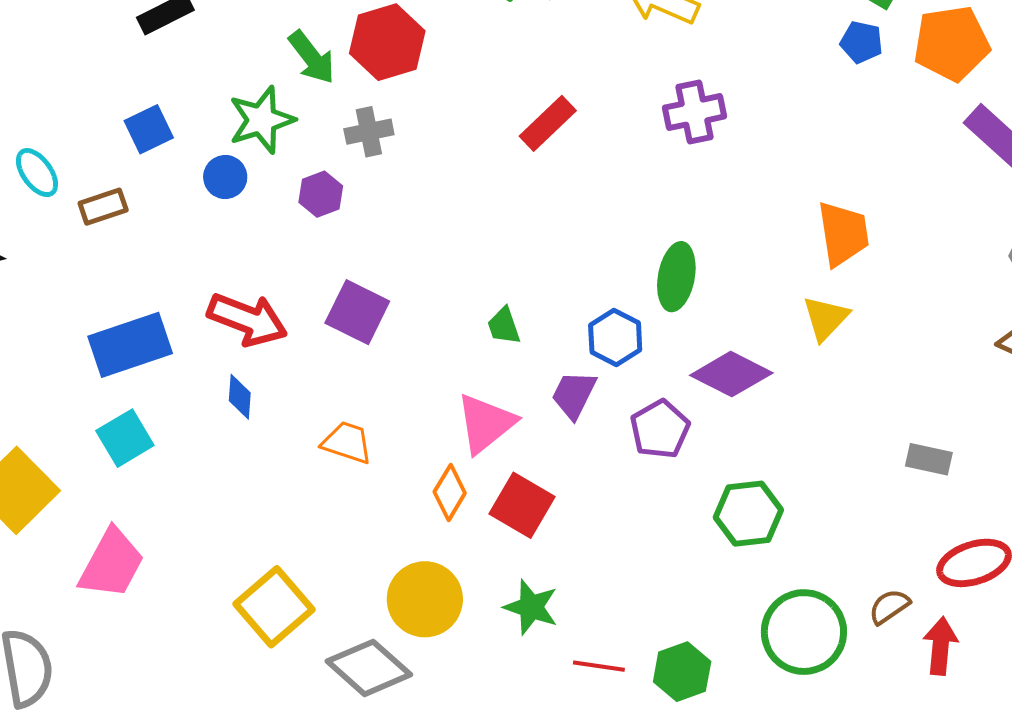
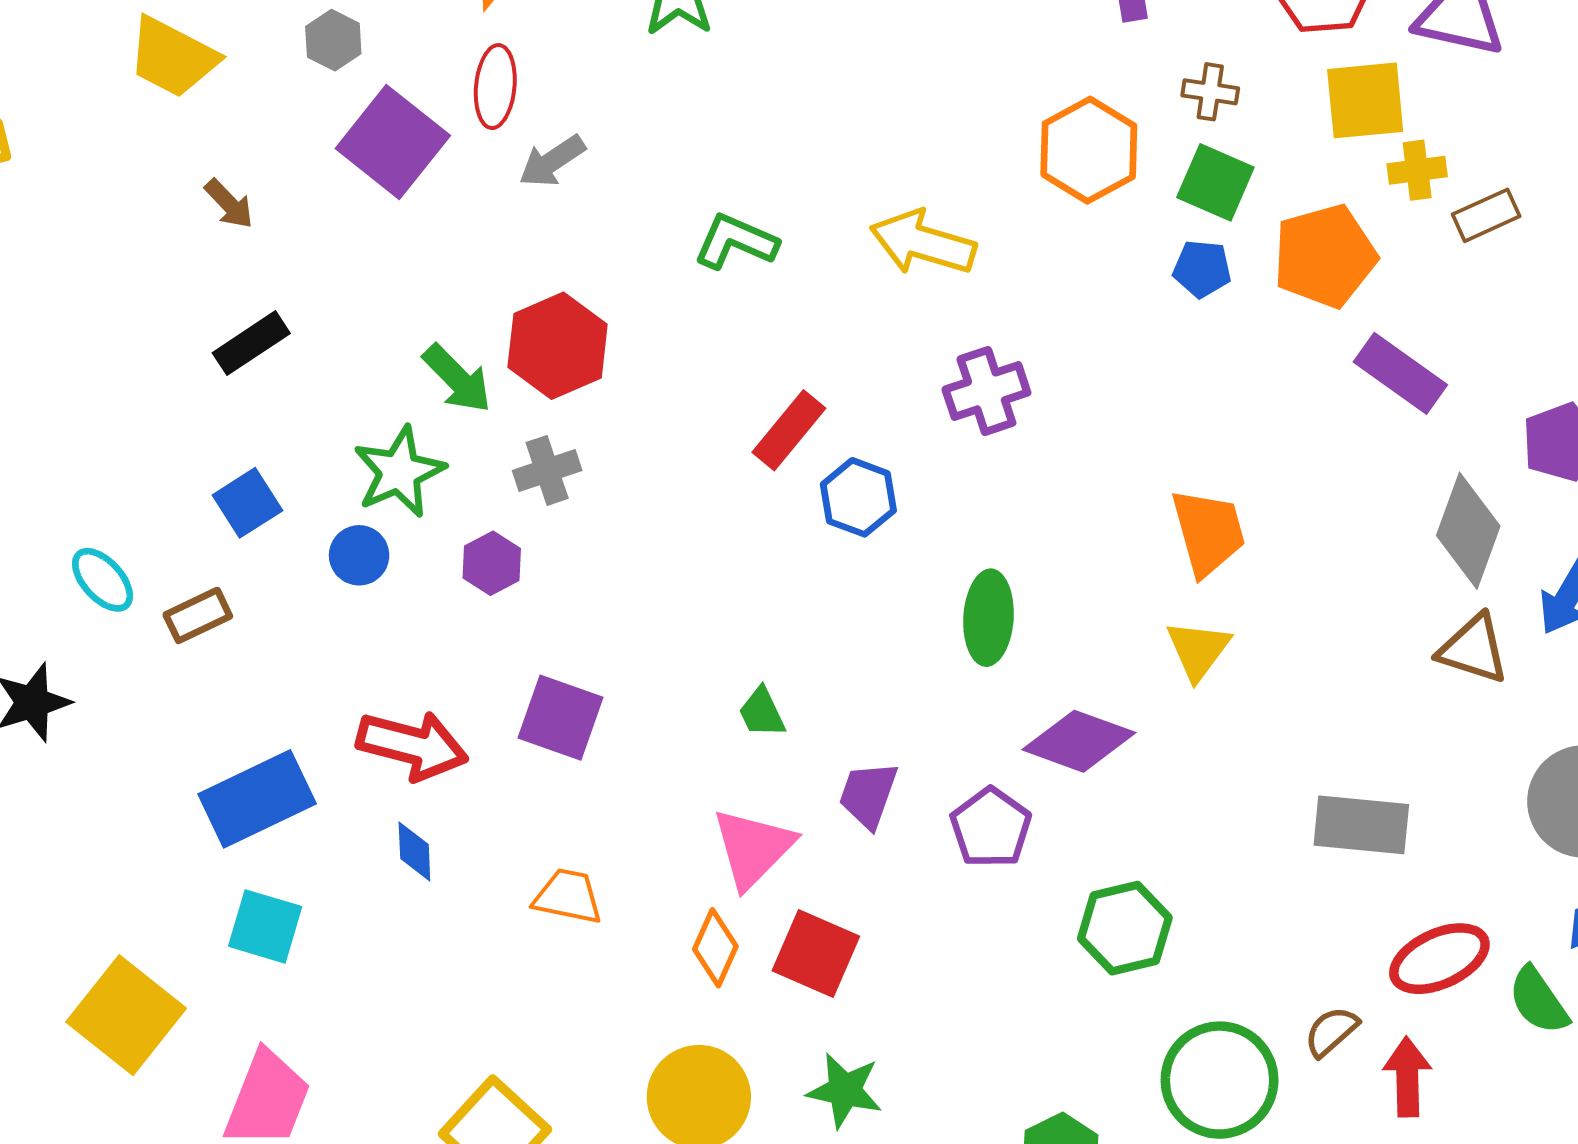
blue hexagon: (615, 338) -> (858, 497), moved
cyan square: (125, 438) -> (265, 926), turned -36
gray rectangle: (929, 459) -> (1361, 825), size x1.5

